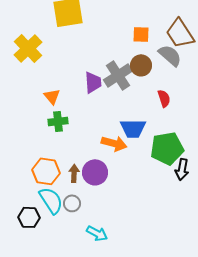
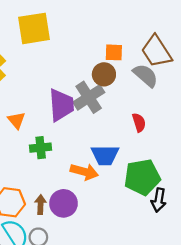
brown circle: (141, 65) -> (104, 74), moved
purple trapezoid: (93, 82) -> (61, 105), size x1.4
green cross: (58, 121) -> (41, 148), moved

